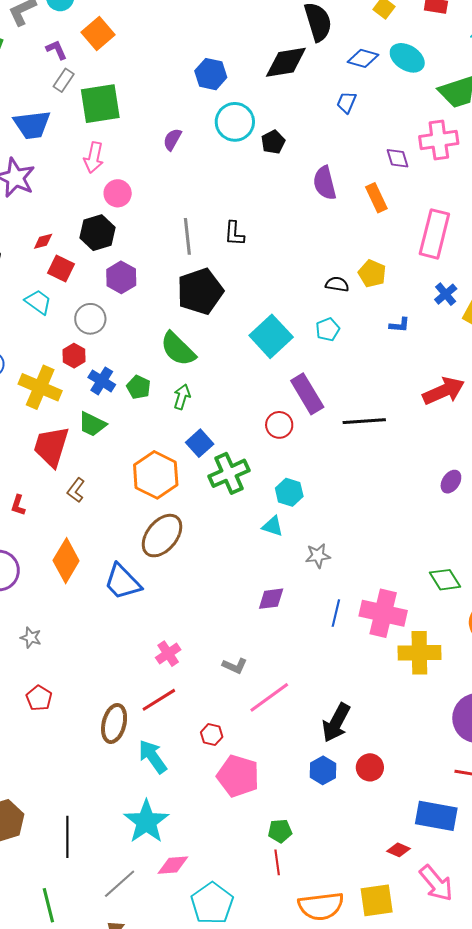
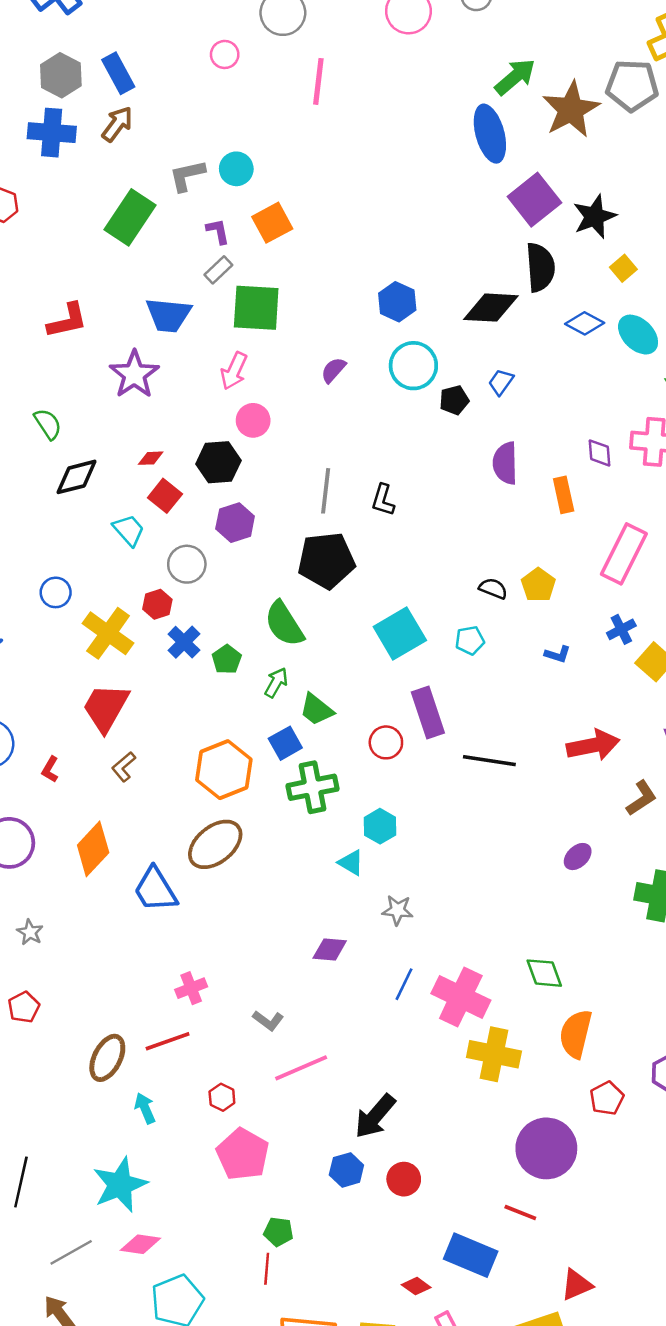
blue trapezoid: (346, 102) -> (501, 382), moved
green trapezoid: (92, 424) -> (316, 710), moved
cyan arrow: (153, 757) -> (145, 1108), size x0.7

